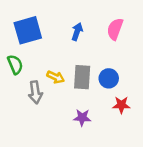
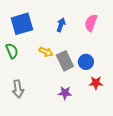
yellow arrow: (56, 77) -> (46, 52), moved
gray rectangle: (82, 77) -> (65, 61), turned -30
gray arrow: (35, 92) -> (18, 89), moved

